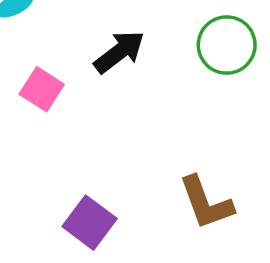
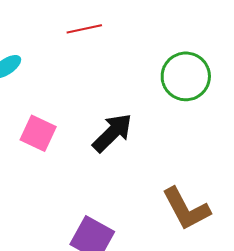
black arrow: (119, 52) -> (112, 133), moved

